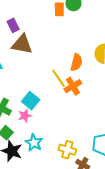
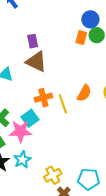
orange cross: (73, 86) -> (43, 98), moved
pink star: (25, 116) -> (20, 131), size x1.6
yellow cross: (67, 150) -> (53, 175), turned 30

